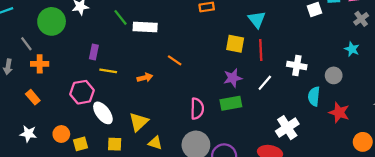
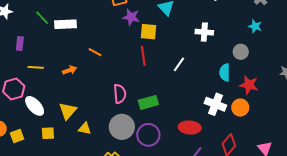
red line: (261, 50) -> (143, 56), moved
purple rectangle: (94, 52) -> (20, 43), moved
white cross: (297, 65) -> (204, 32), moved
purple star: (233, 78) -> (131, 17), moved, turned 30
green rectangle: (231, 103) -> (148, 102), moved
white cross: (287, 128) -> (215, 104), moved, turned -30
orange circle: (363, 142) -> (240, 108), moved

